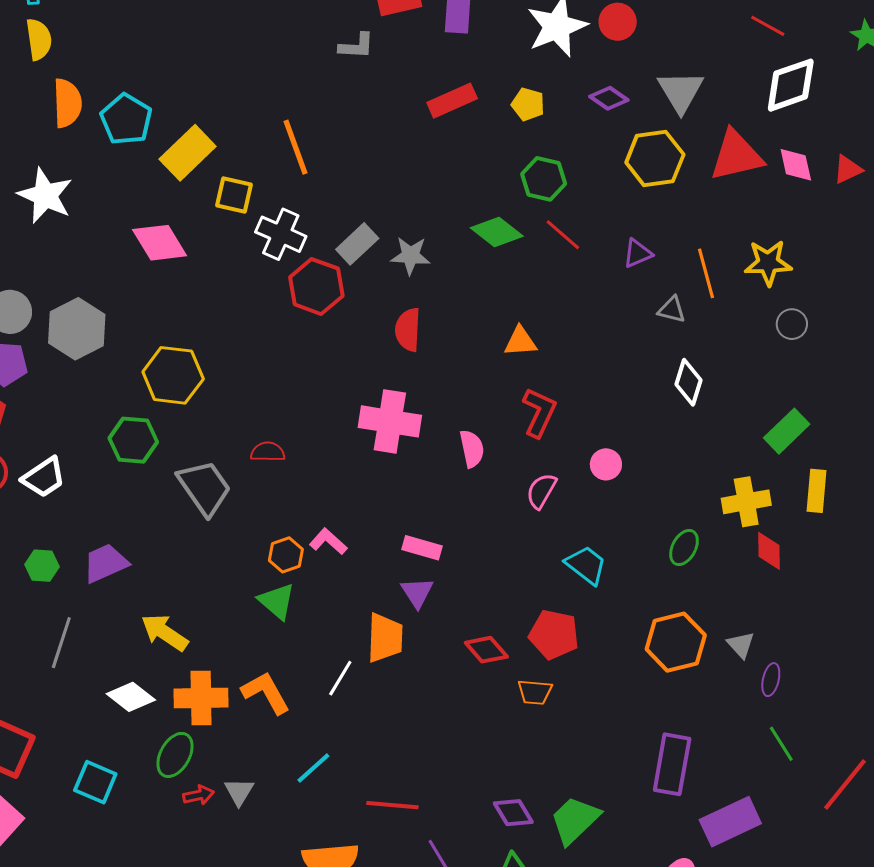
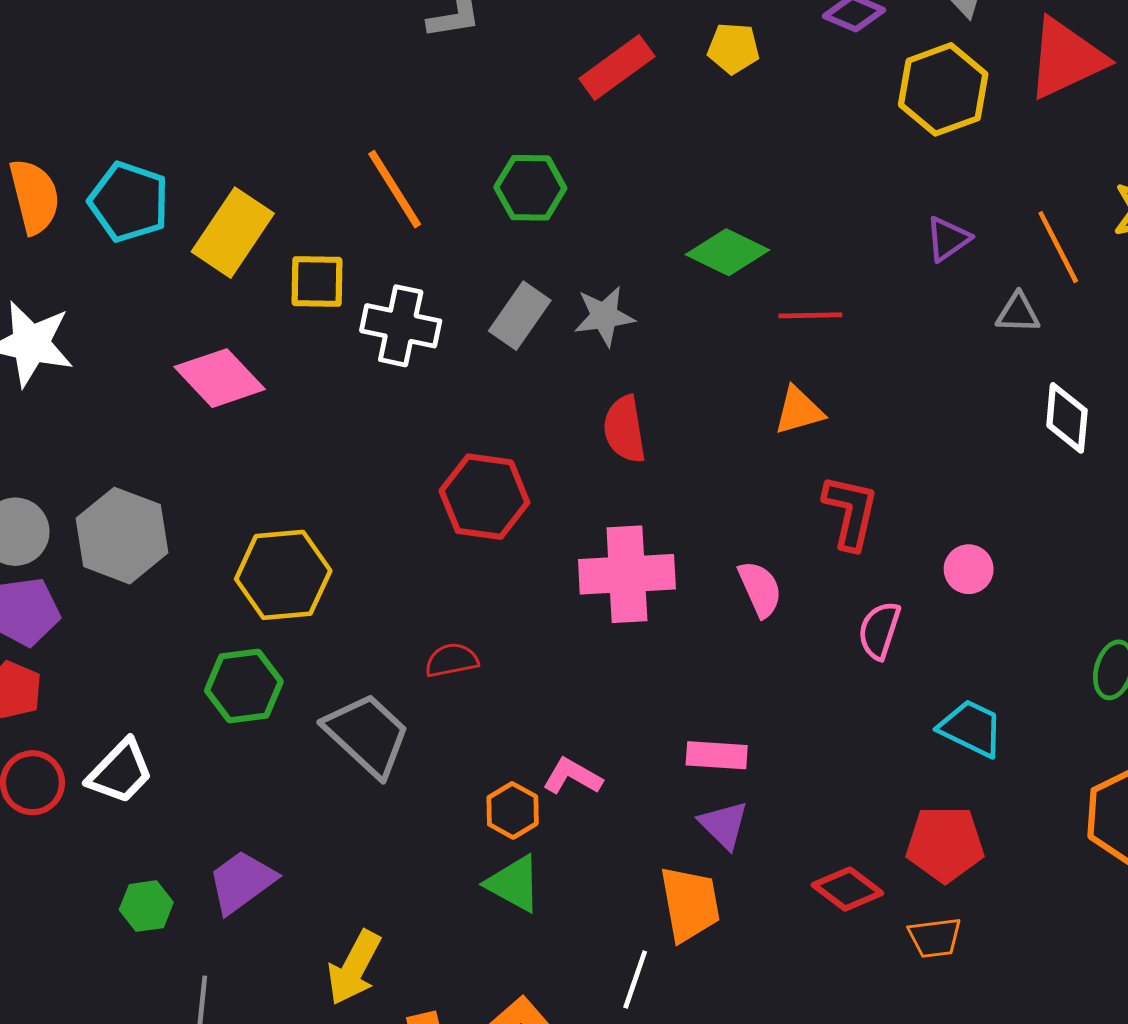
green hexagon: (544, 179) -> (530, 188), moved
red line: (563, 235) -> (810, 315), moved, turned -30
red hexagon: (316, 286) -> (484, 497), moved
yellow arrow: (165, 633) -> (354, 968), turned -84

